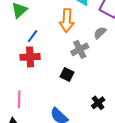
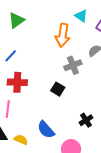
blue line: (33, 36) -> (11, 56), moved
red cross: (30, 57) -> (17, 82), moved

